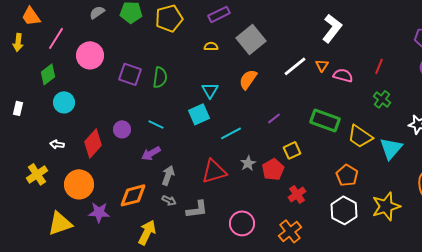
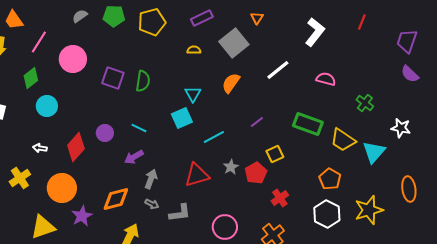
orange triangle: (322, 65) -> (257, 18), moved
red line: (379, 66) -> (362, 22), moved
purple star: (99, 212) -> (82, 216), turned -30

